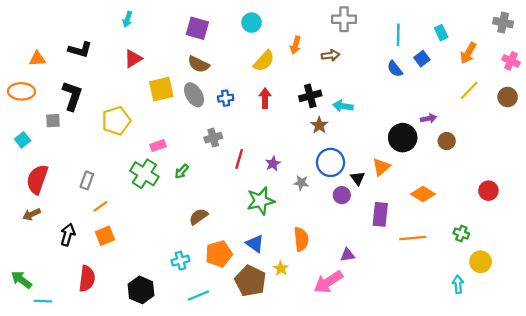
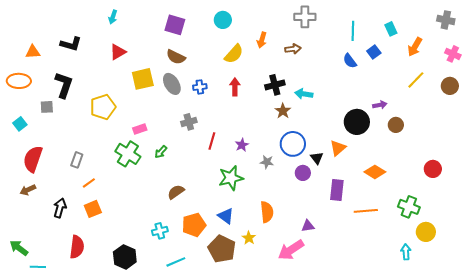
green cross: (461, 233) -> (409, 207), size x1.5

